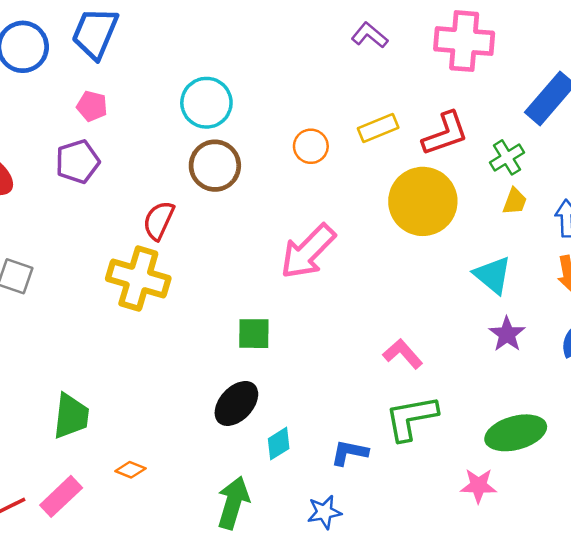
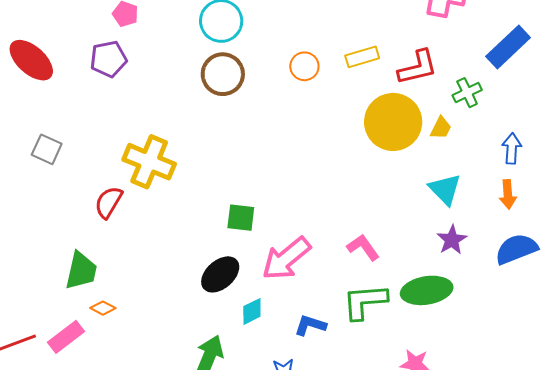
yellow trapezoid: (515, 201) -> (441, 128), moved
red semicircle: (159, 220) -> (109, 202), moved
pink arrow: (308, 251) -> (286, 259), moved
green ellipse: (516, 433) -> (427, 290), moved
orange diamond: (130, 470) -> (103, 308), moved

